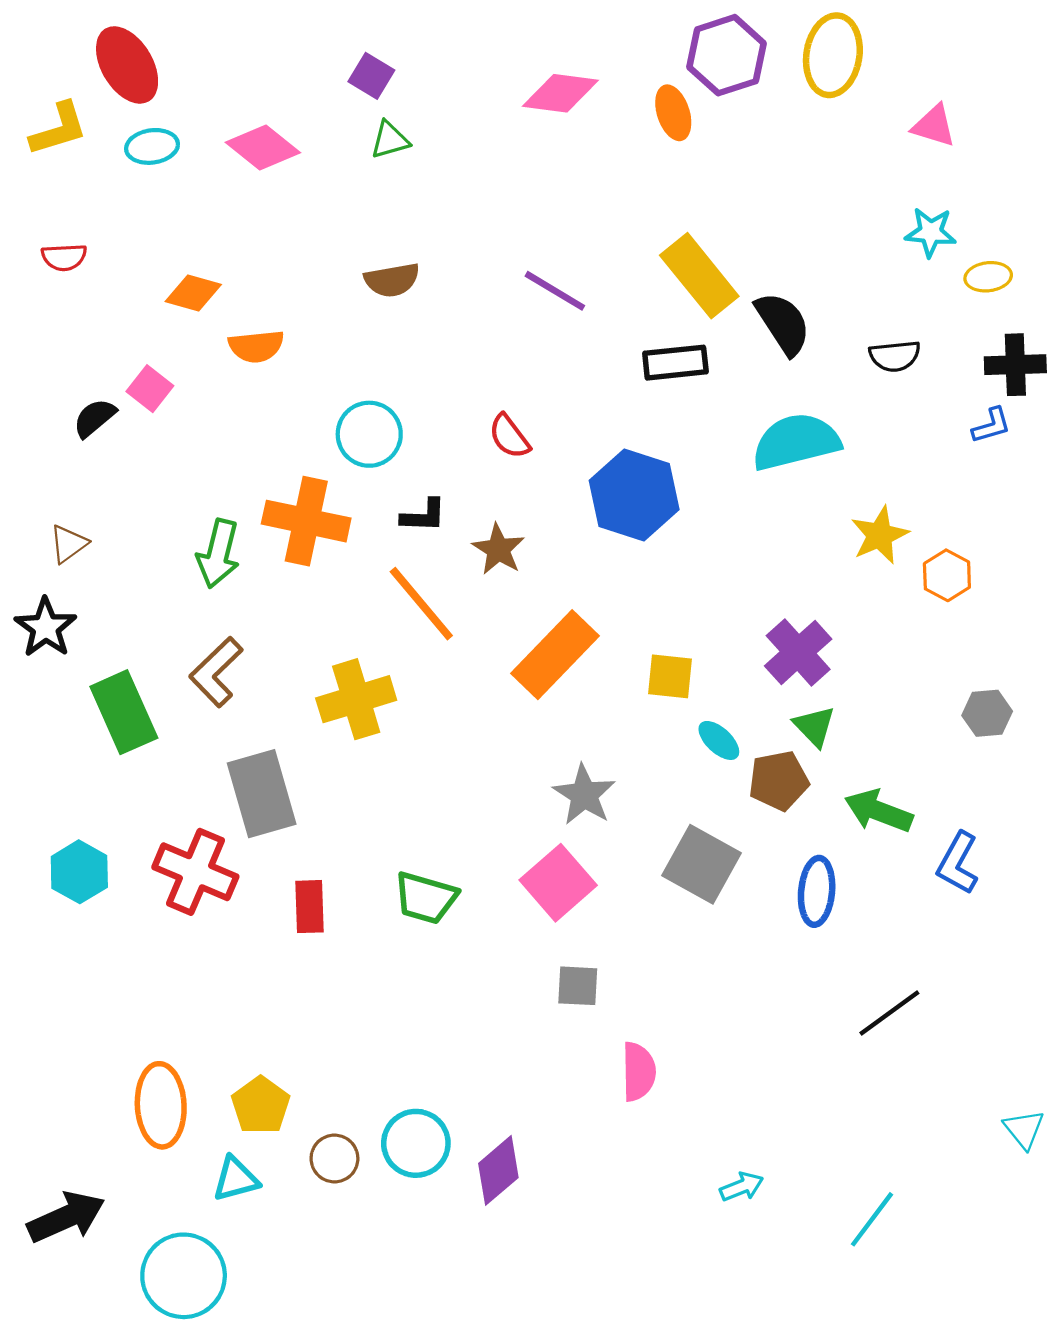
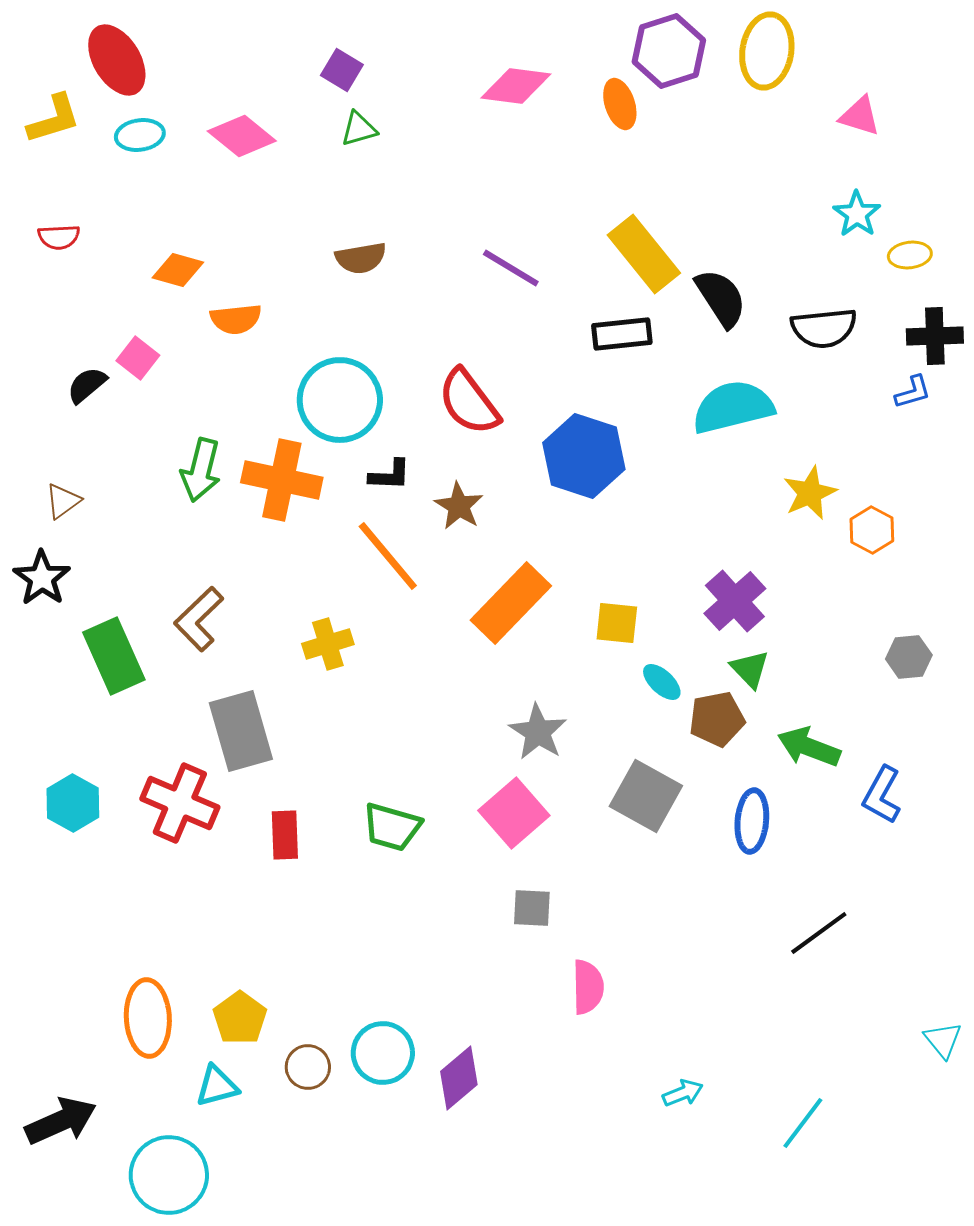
cyan star: (931, 232) -> (857, 214), turned 30
black semicircle: (895, 356) -> (824, 328), size x1.4
cyan circle: (369, 434) -> (340, 400), size x1.4
red semicircle: (509, 436) -> (469, 402), size x1.6
green arrow: (218, 554) -> (201, 470), moved
yellow cross: (356, 699) -> (328, 644), size x0.7

